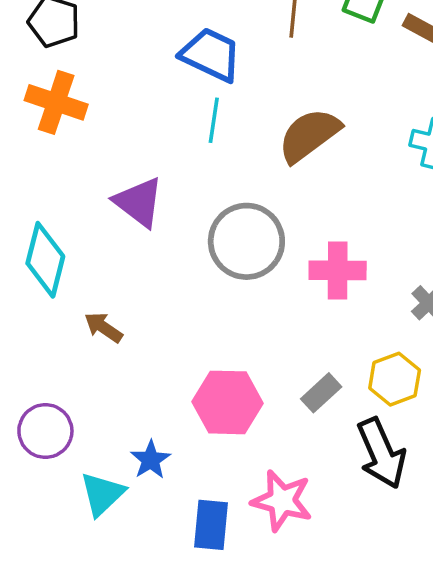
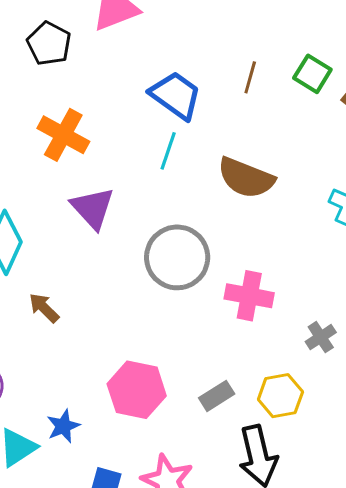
orange cross: (56, 102) -> (63, 135), moved
brown semicircle: (309, 135) -> (246, 178), turned -132

